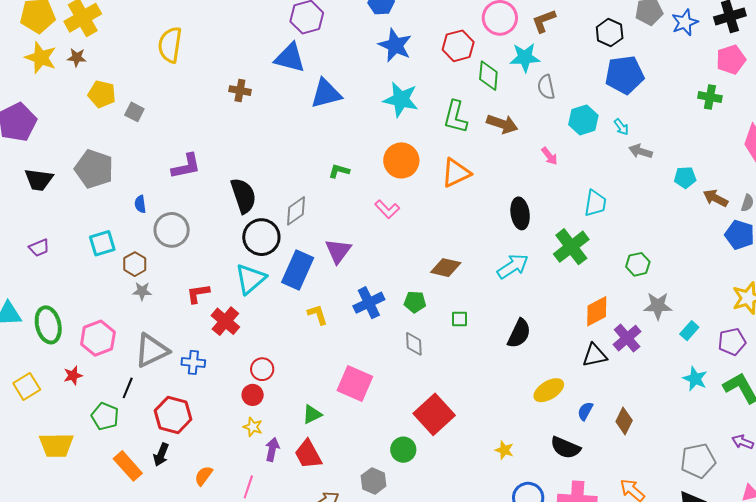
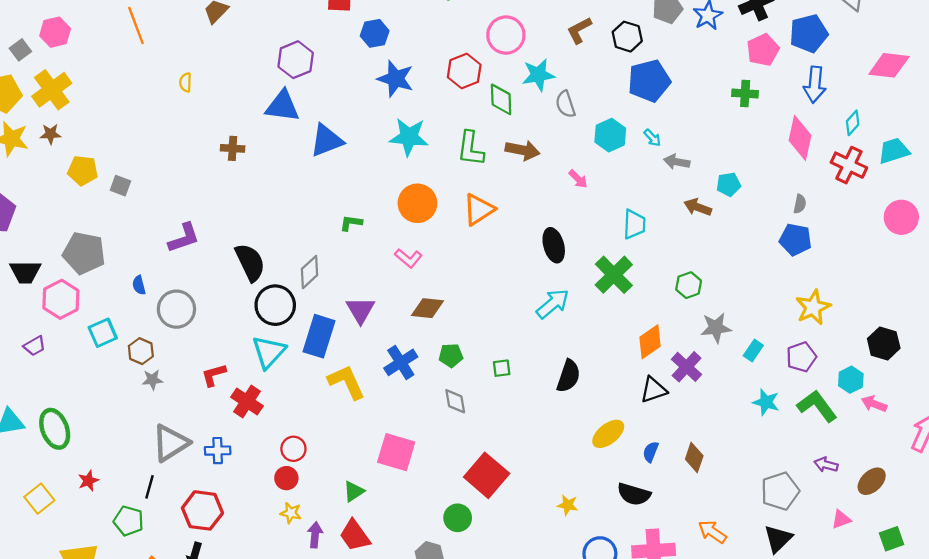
brown L-shape: (544, 21) -> (579, 30), moved
yellow semicircle: (170, 45) -> (185, 82), moved, size x0.5
brown arrow: (716, 198) -> (698, 207), moved
brown diamond: (446, 268) -> (428, 308), moved
yellow L-shape: (318, 314) -> (347, 382), size x1.6
pink hexagon: (98, 338) -> (61, 299), moved

